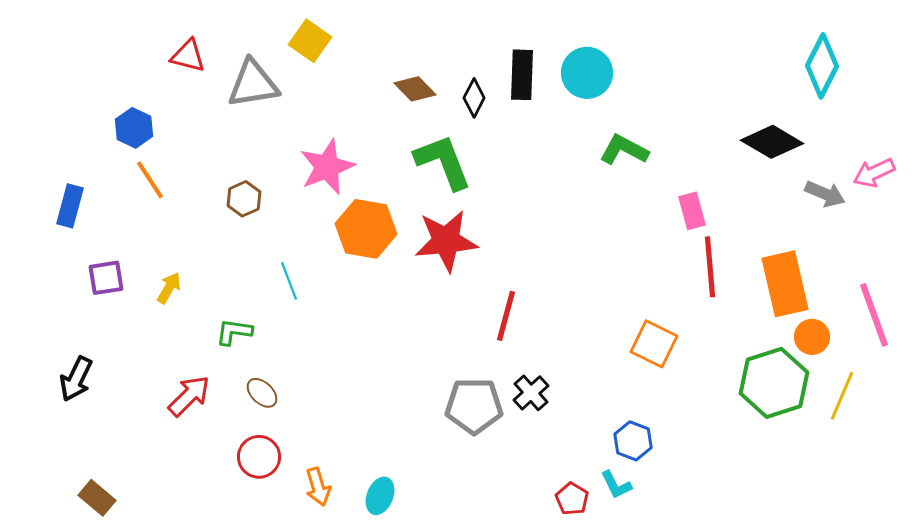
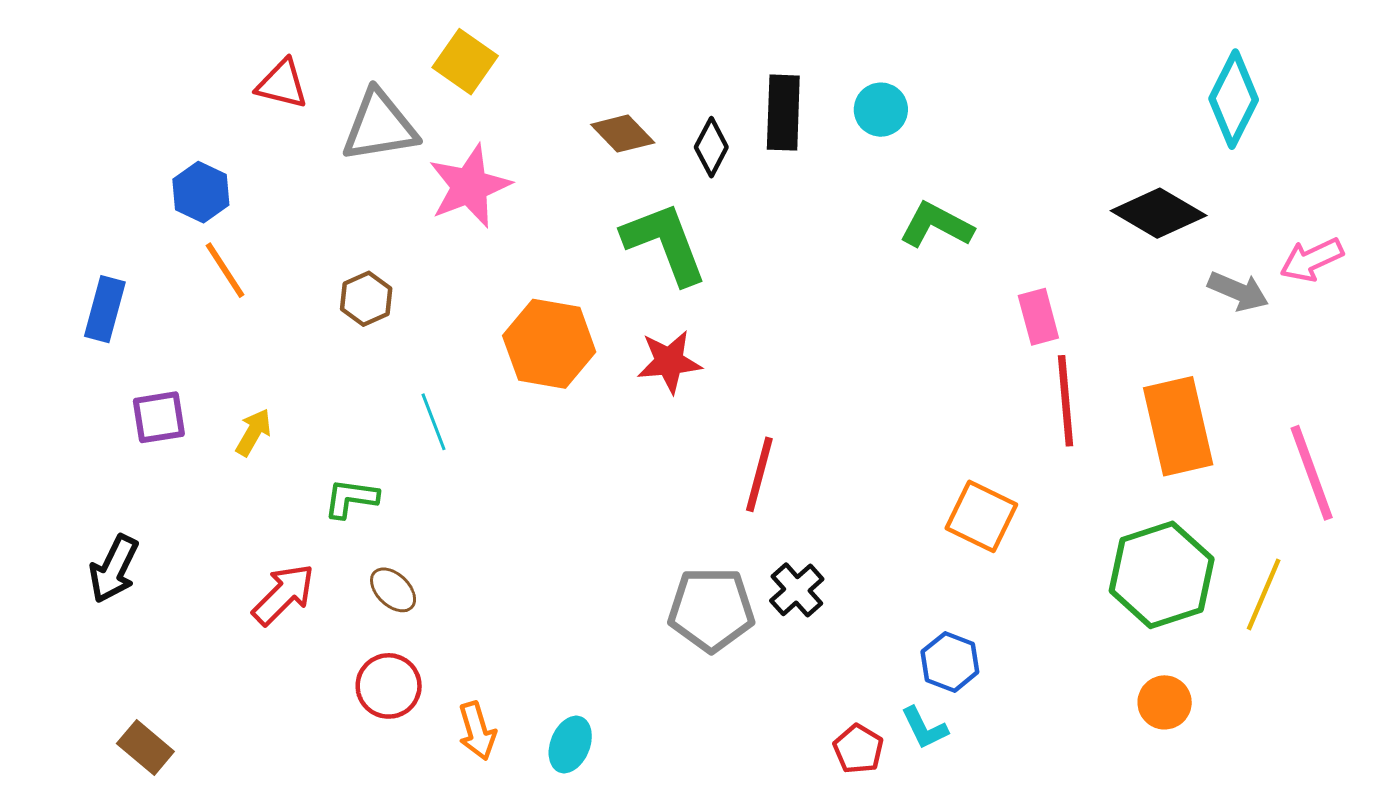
cyan circle: (587, 73) -> (881, 110), size x0.7
pink star: (327, 167) -> (470, 186), moved
red star: (446, 241) -> (669, 362), size x0.7
orange circle: (812, 337) -> (1165, 702), moved

